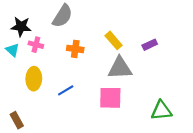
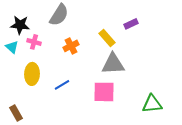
purple rectangle: (150, 45) -> (131, 24), moved
orange cross: (75, 49) -> (71, 46), turned -35

